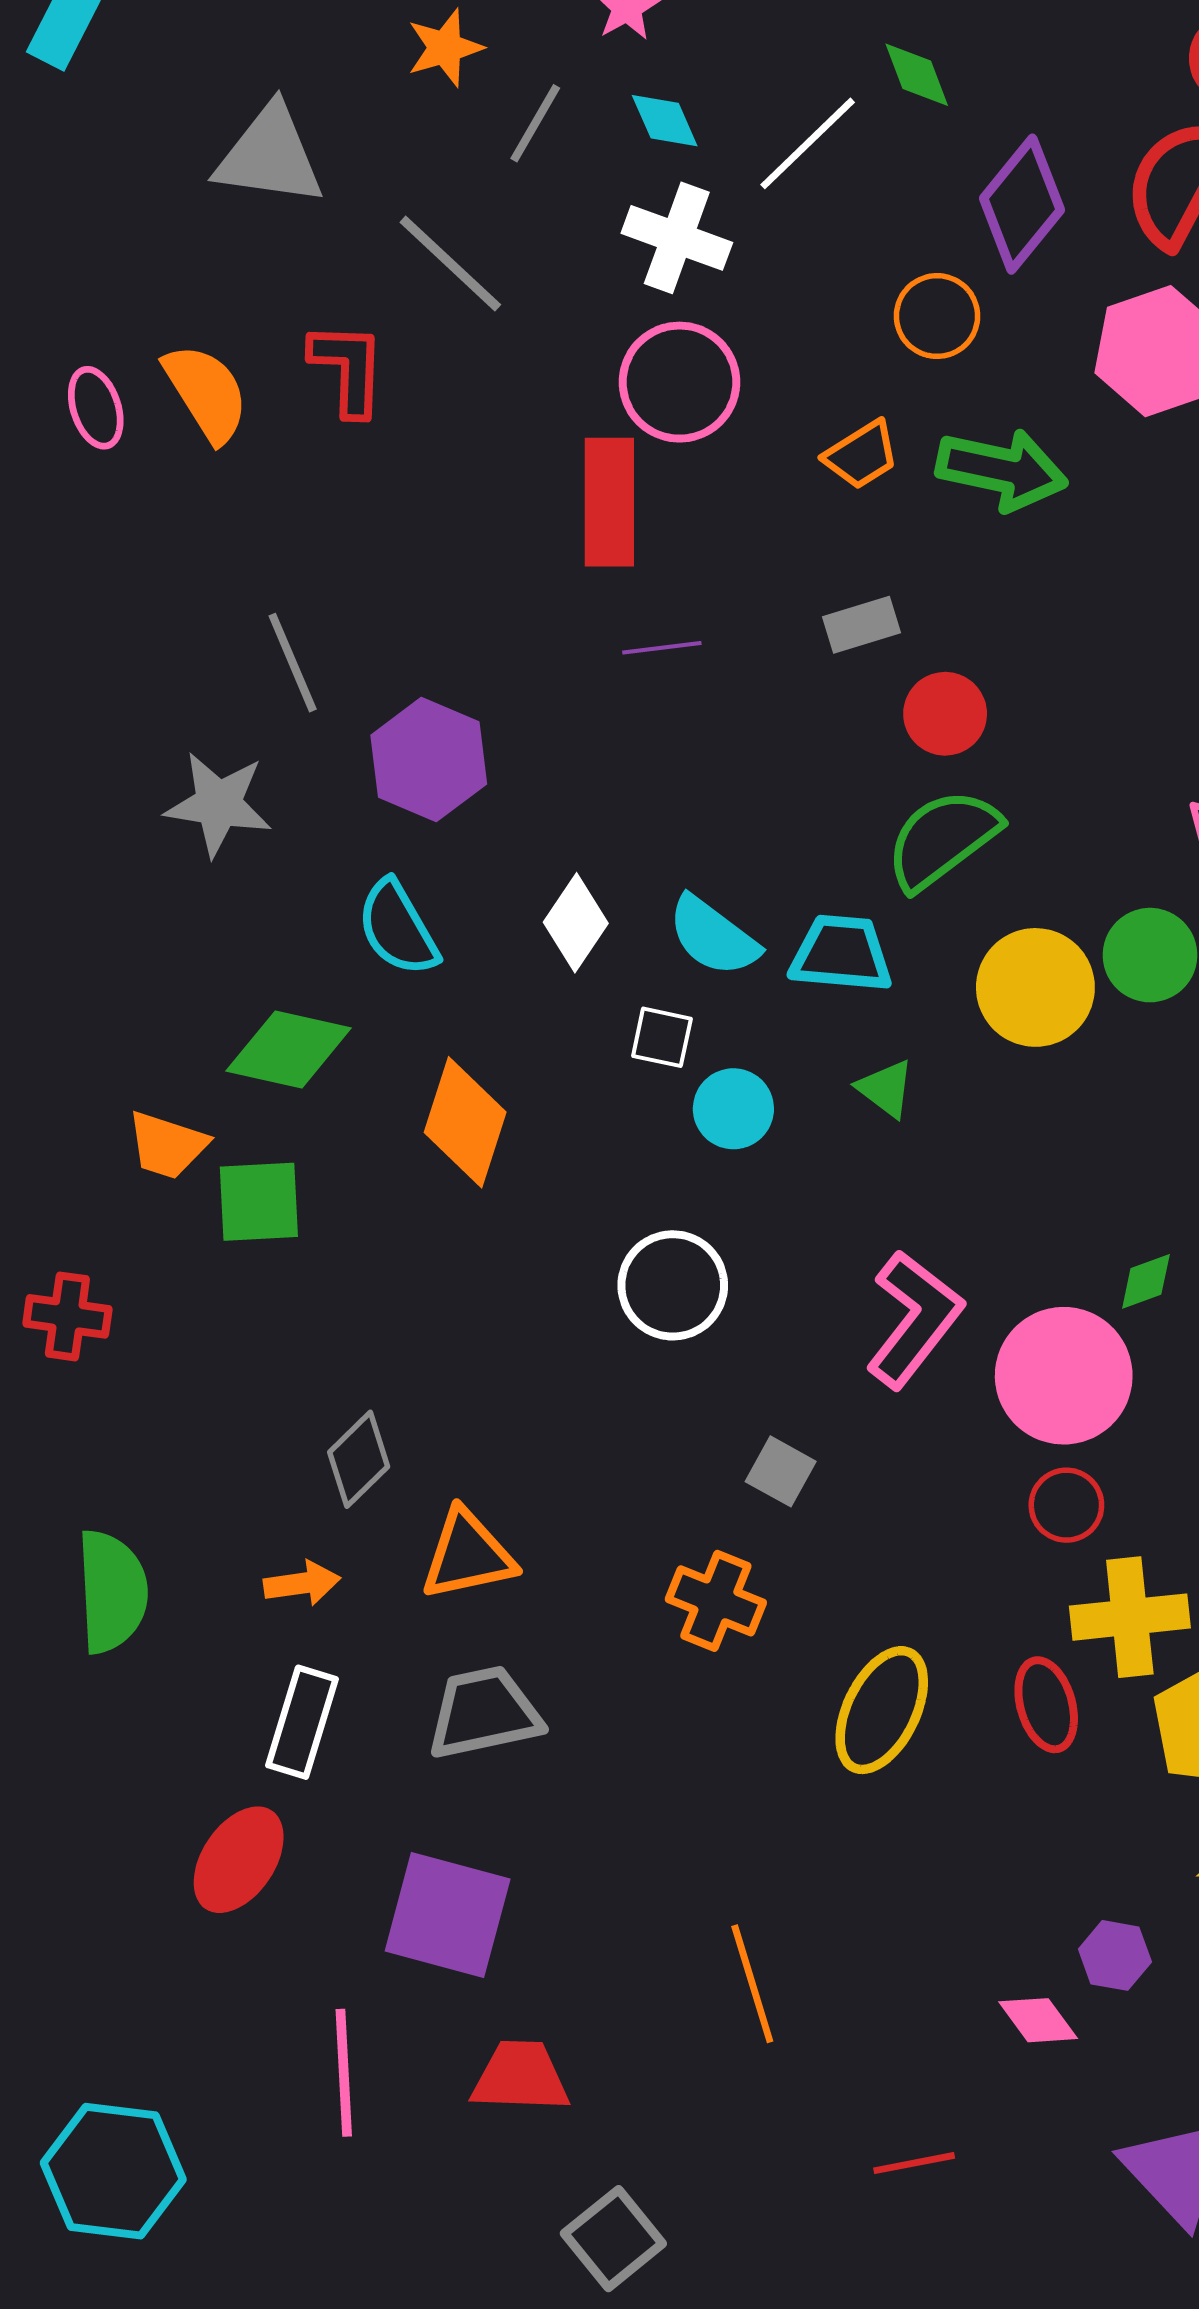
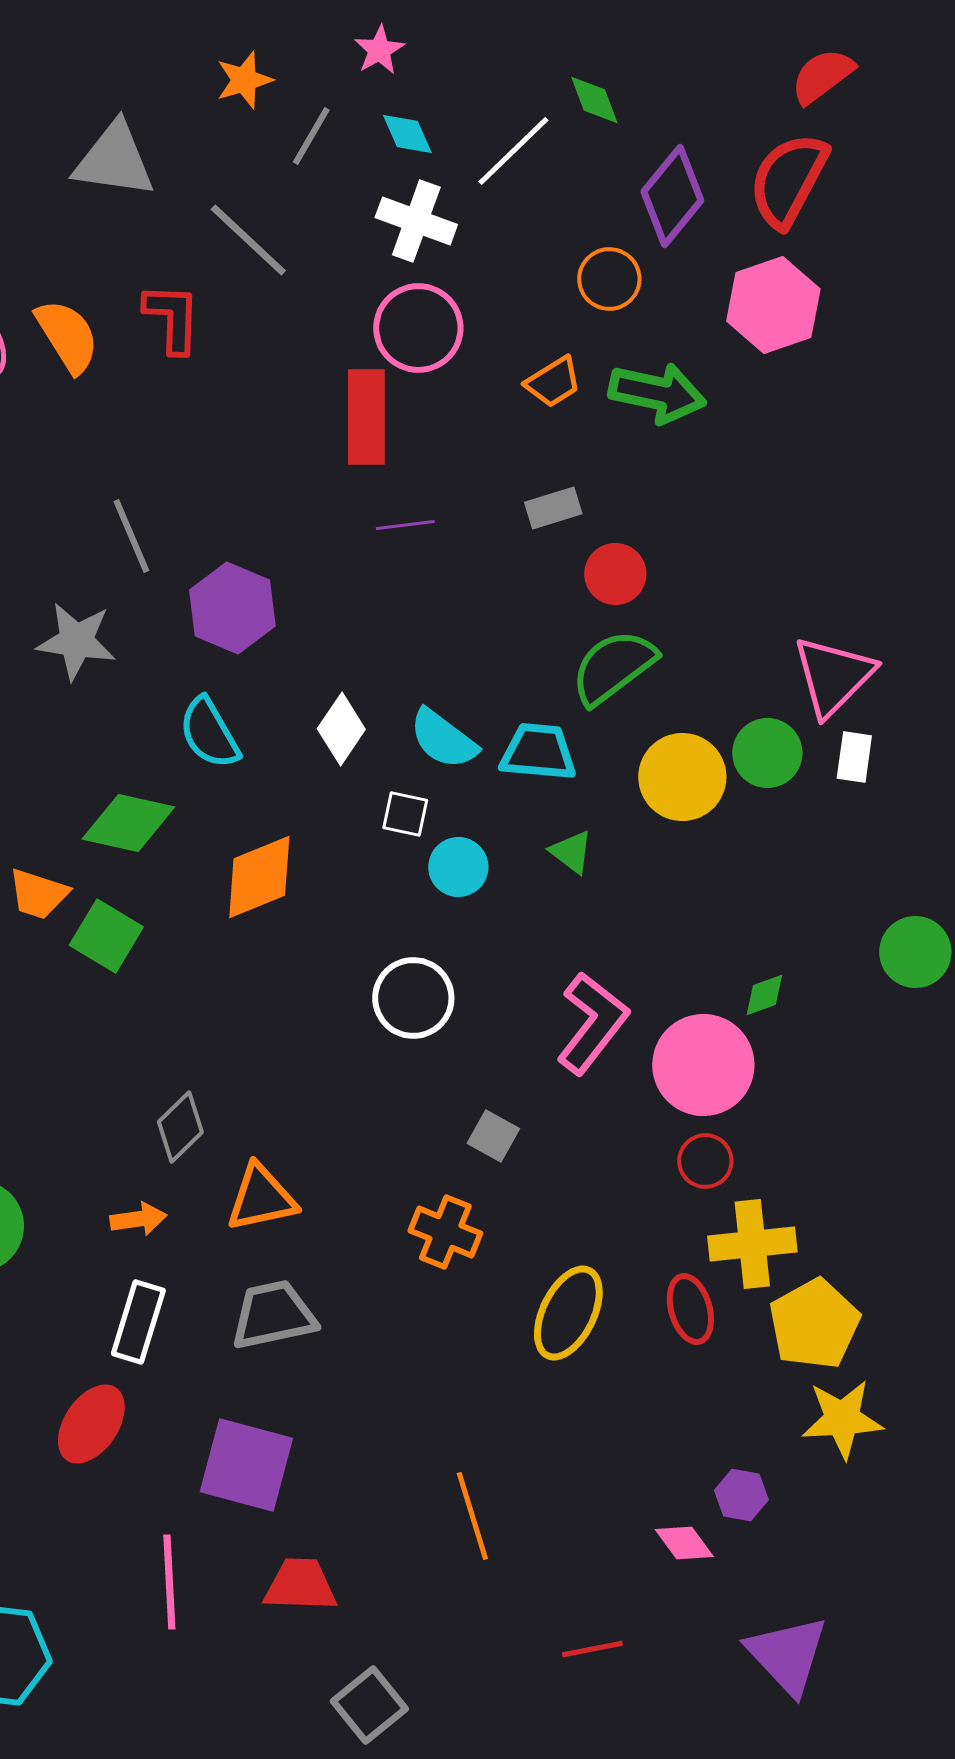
orange diamond: (465, 1122) -> (259, 877), turned 50
green square: (259, 1202) -> (106, 936), turned 34

